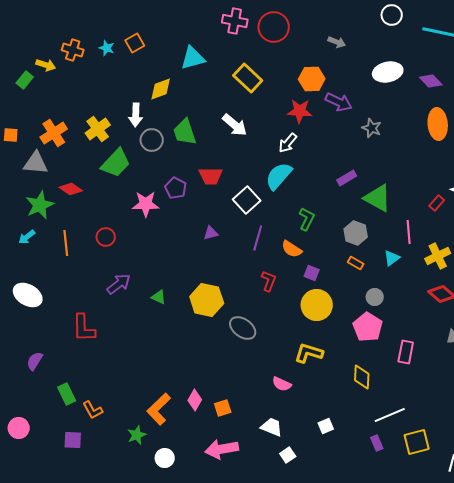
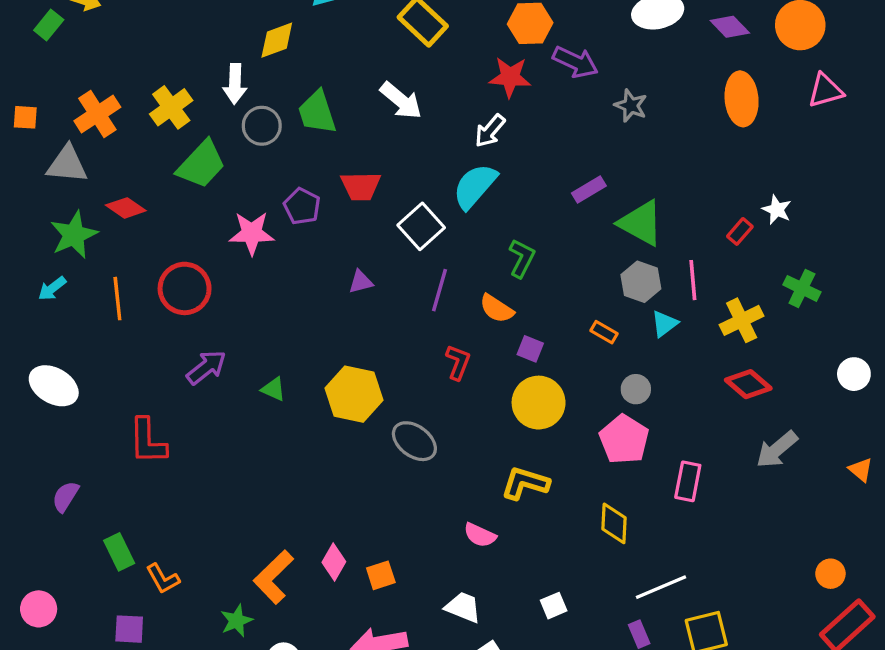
gray hexagon: (356, 233) -> (641, 282), moved
red circle: (106, 237) -> (185, 288), size x1.6

